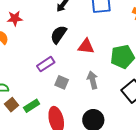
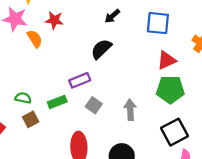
red triangle: (86, 46) -> (166, 60), moved, turned -42
green rectangle: (32, 106) -> (57, 102), moved

